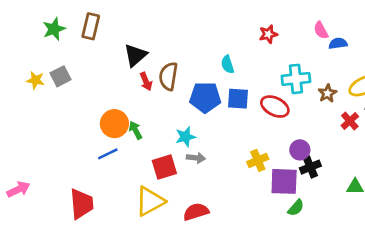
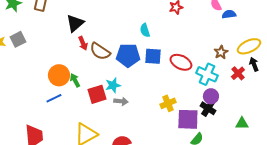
brown semicircle: (168, 76) -> (100, 51), moved, turned -65
cyan cross: (296, 79) -> (207, 74), moved, turned 30
purple circle: (300, 150) -> (211, 96), moved
red square: (164, 167) -> (97, 94), moved
black cross: (310, 167) -> (208, 108), turned -35

